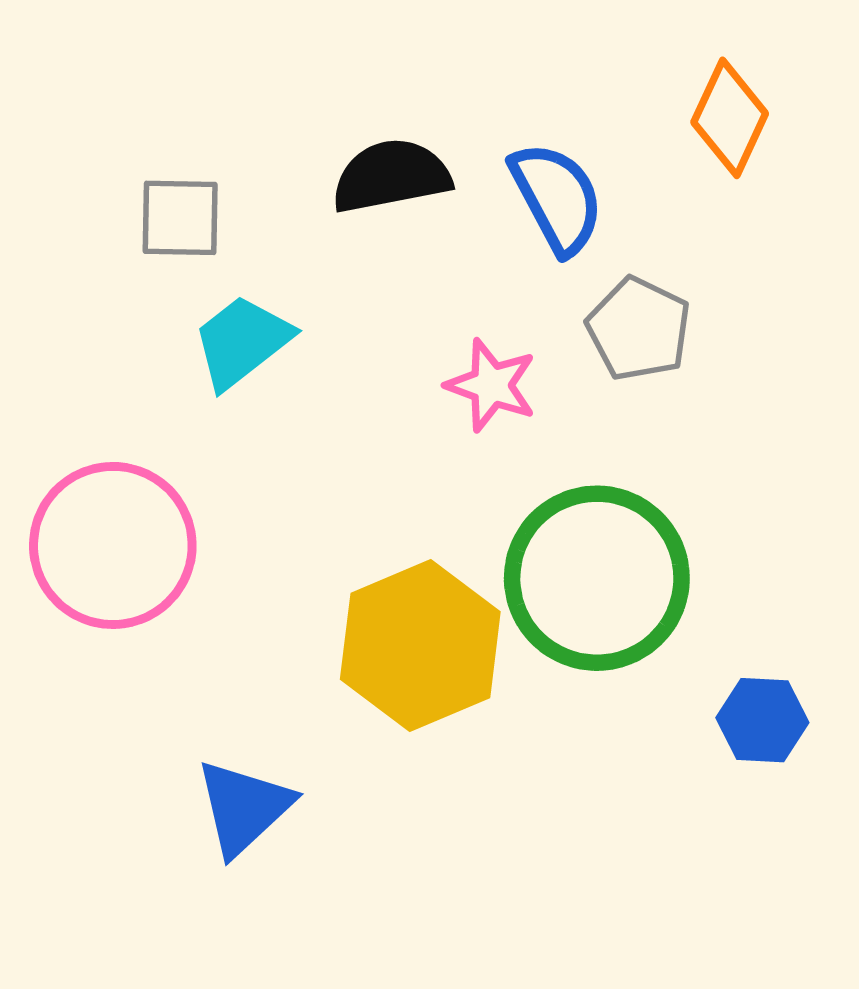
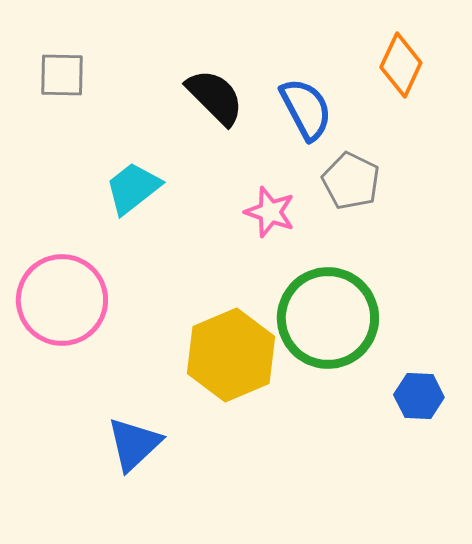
black semicircle: (391, 176) -> (215, 97), turned 56
gray square: (180, 218) -> (62, 75), moved

